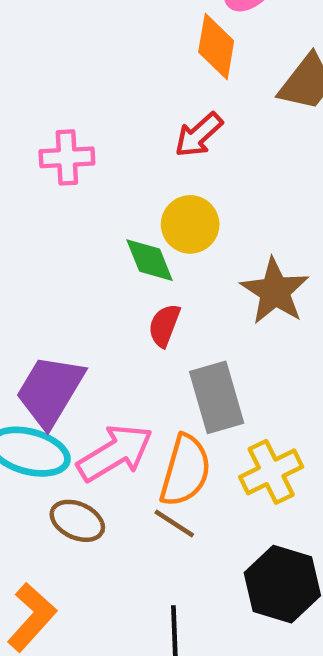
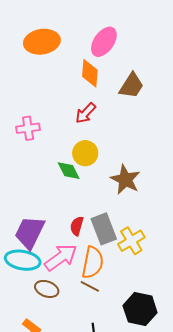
red semicircle: (164, 325) -> (77, 226), moved
yellow cross: (271, 472) -> (131, 241), moved

